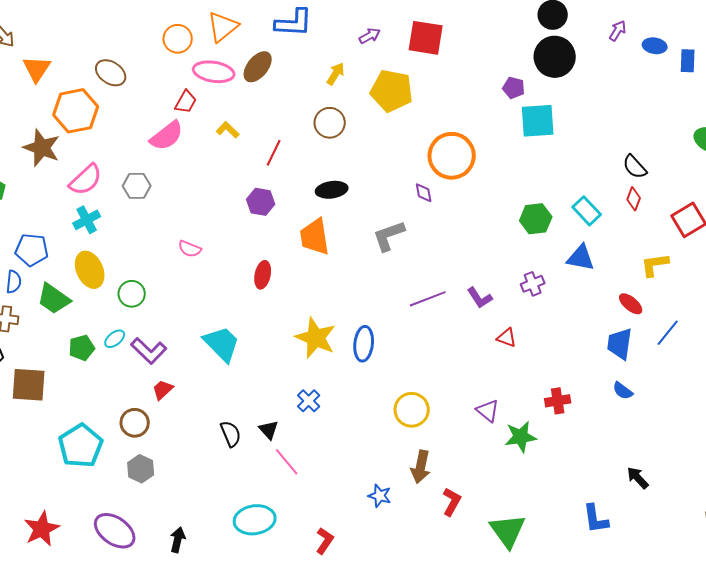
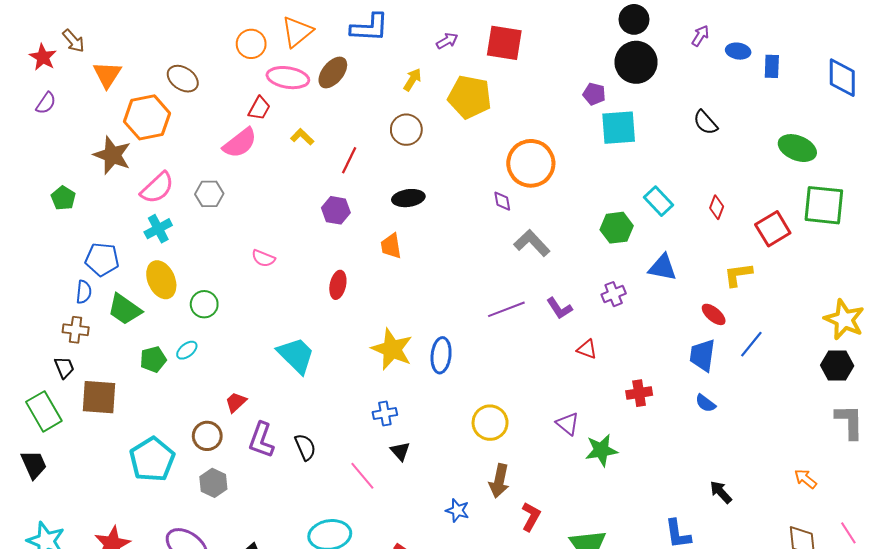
black semicircle: (635, 167) -> (705, 123), moved
cyan rectangle: (587, 211) -> (658, 201), moved
gray L-shape: (389, 236) -> (532, 243), moved, turned 66
orange trapezoid: (315, 237) -> (391, 246), size x0.7
purple L-shape: (149, 351) -> (261, 440), moved, turned 66
blue cross: (309, 401) -> (385, 413), turned 35
red cross: (558, 401) -> (639, 393), moved
black triangle: (269, 430) -> (400, 451), moved

